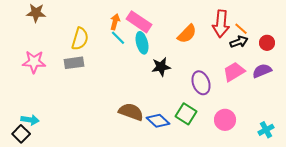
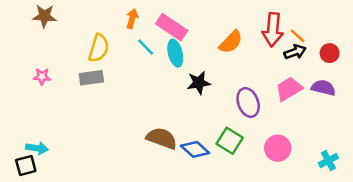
orange arrow: (115, 22) -> (132, 19), moved
pink star: (34, 62) -> (42, 77), size x0.6
purple semicircle: (262, 71) -> (323, 88), turned 36
black square: (21, 134) -> (26, 165), turned 30

